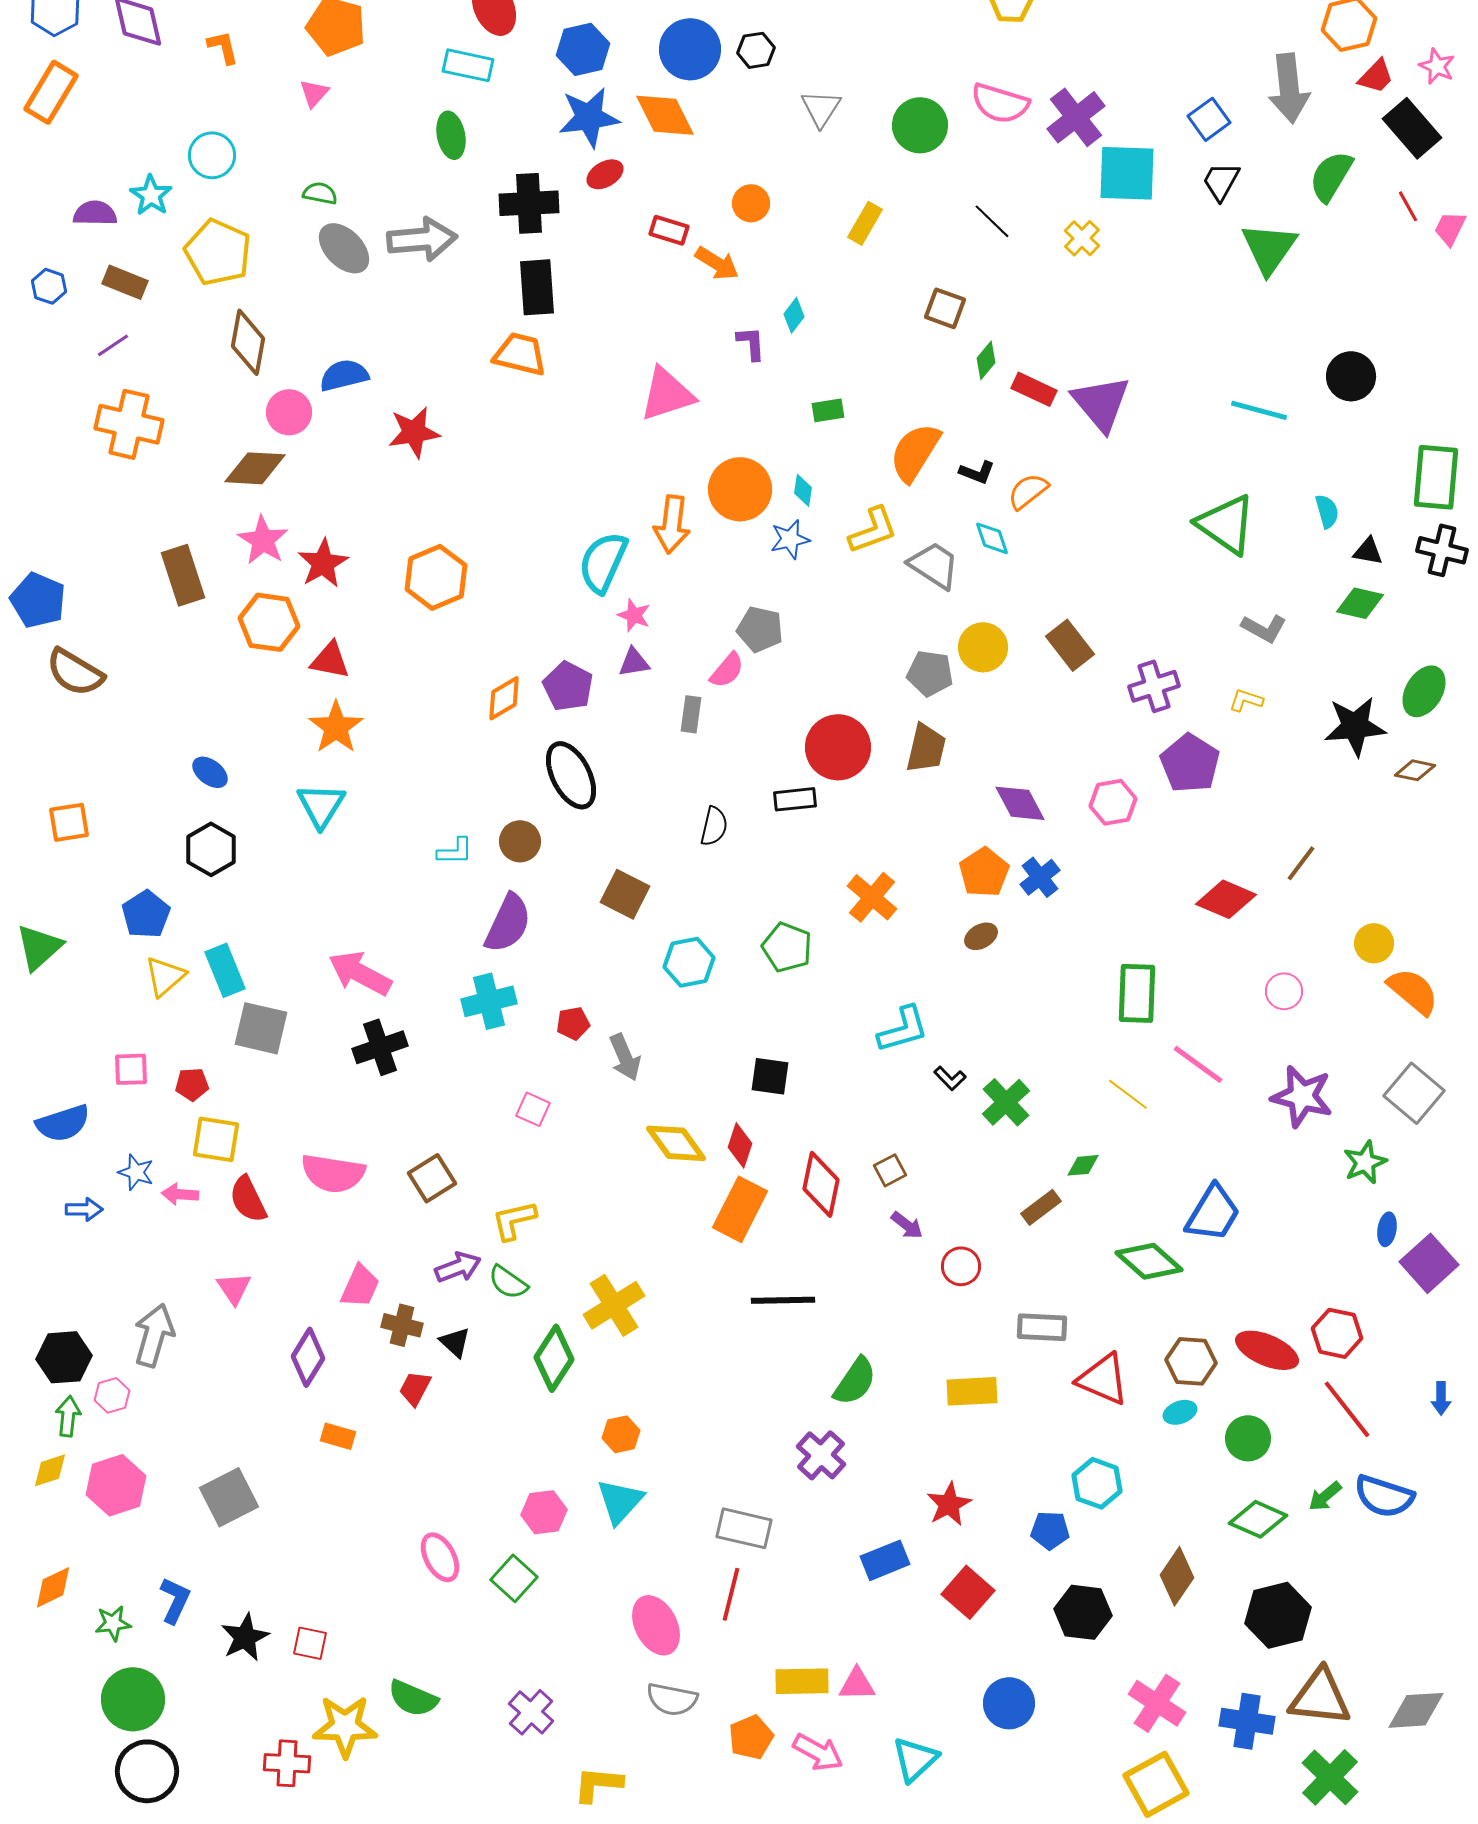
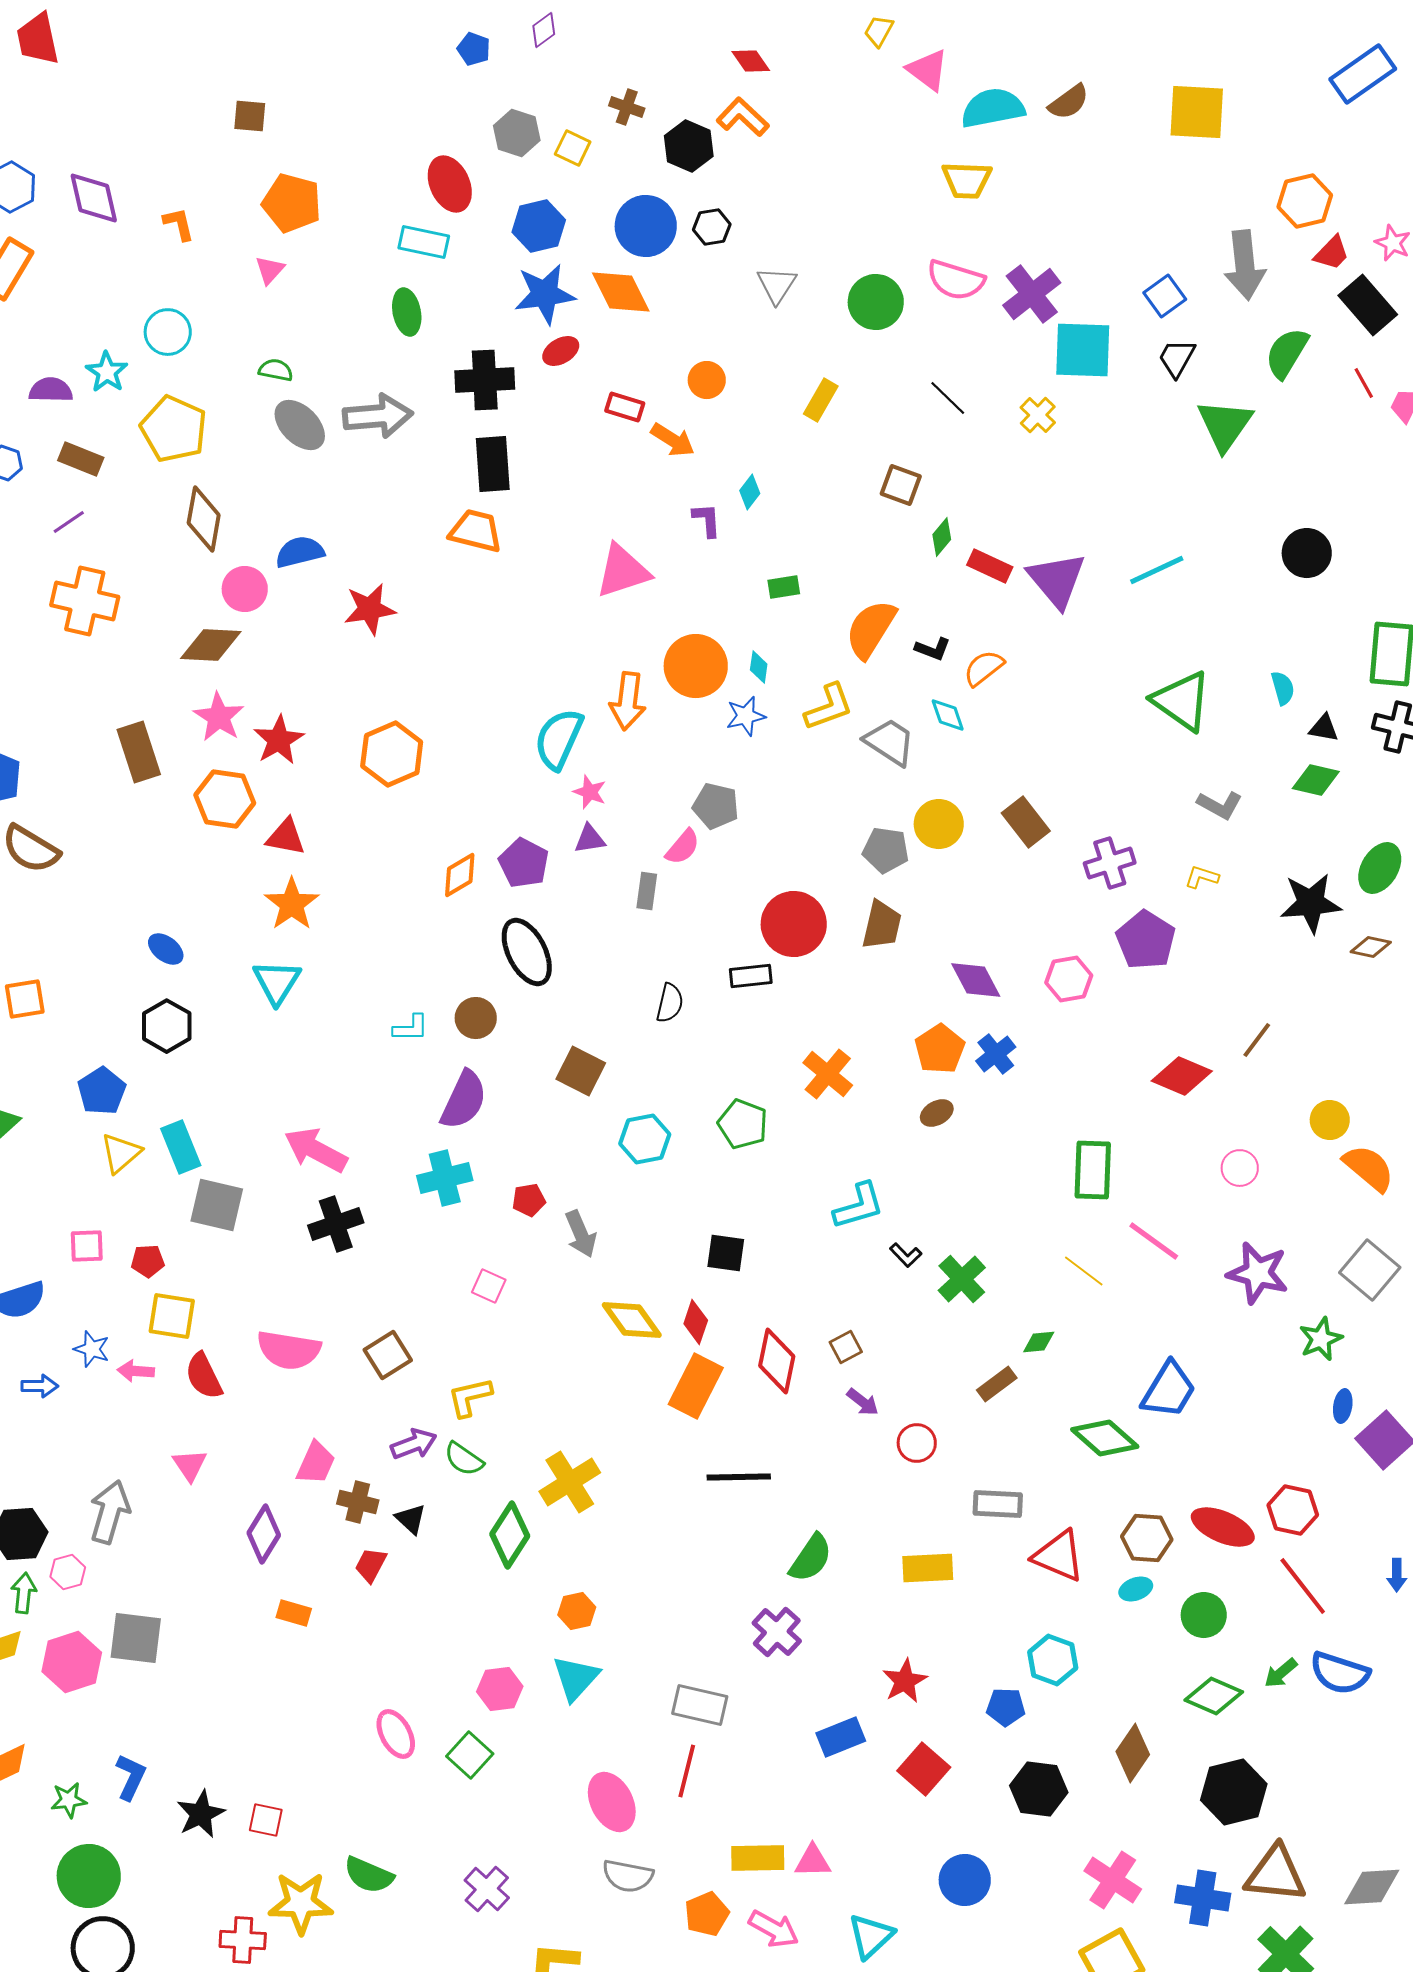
cyan line: (1259, 410) -> (1157, 570), moved, turned -40
gray square: (229, 1497) -> (136, 1638), moved, turned 34

